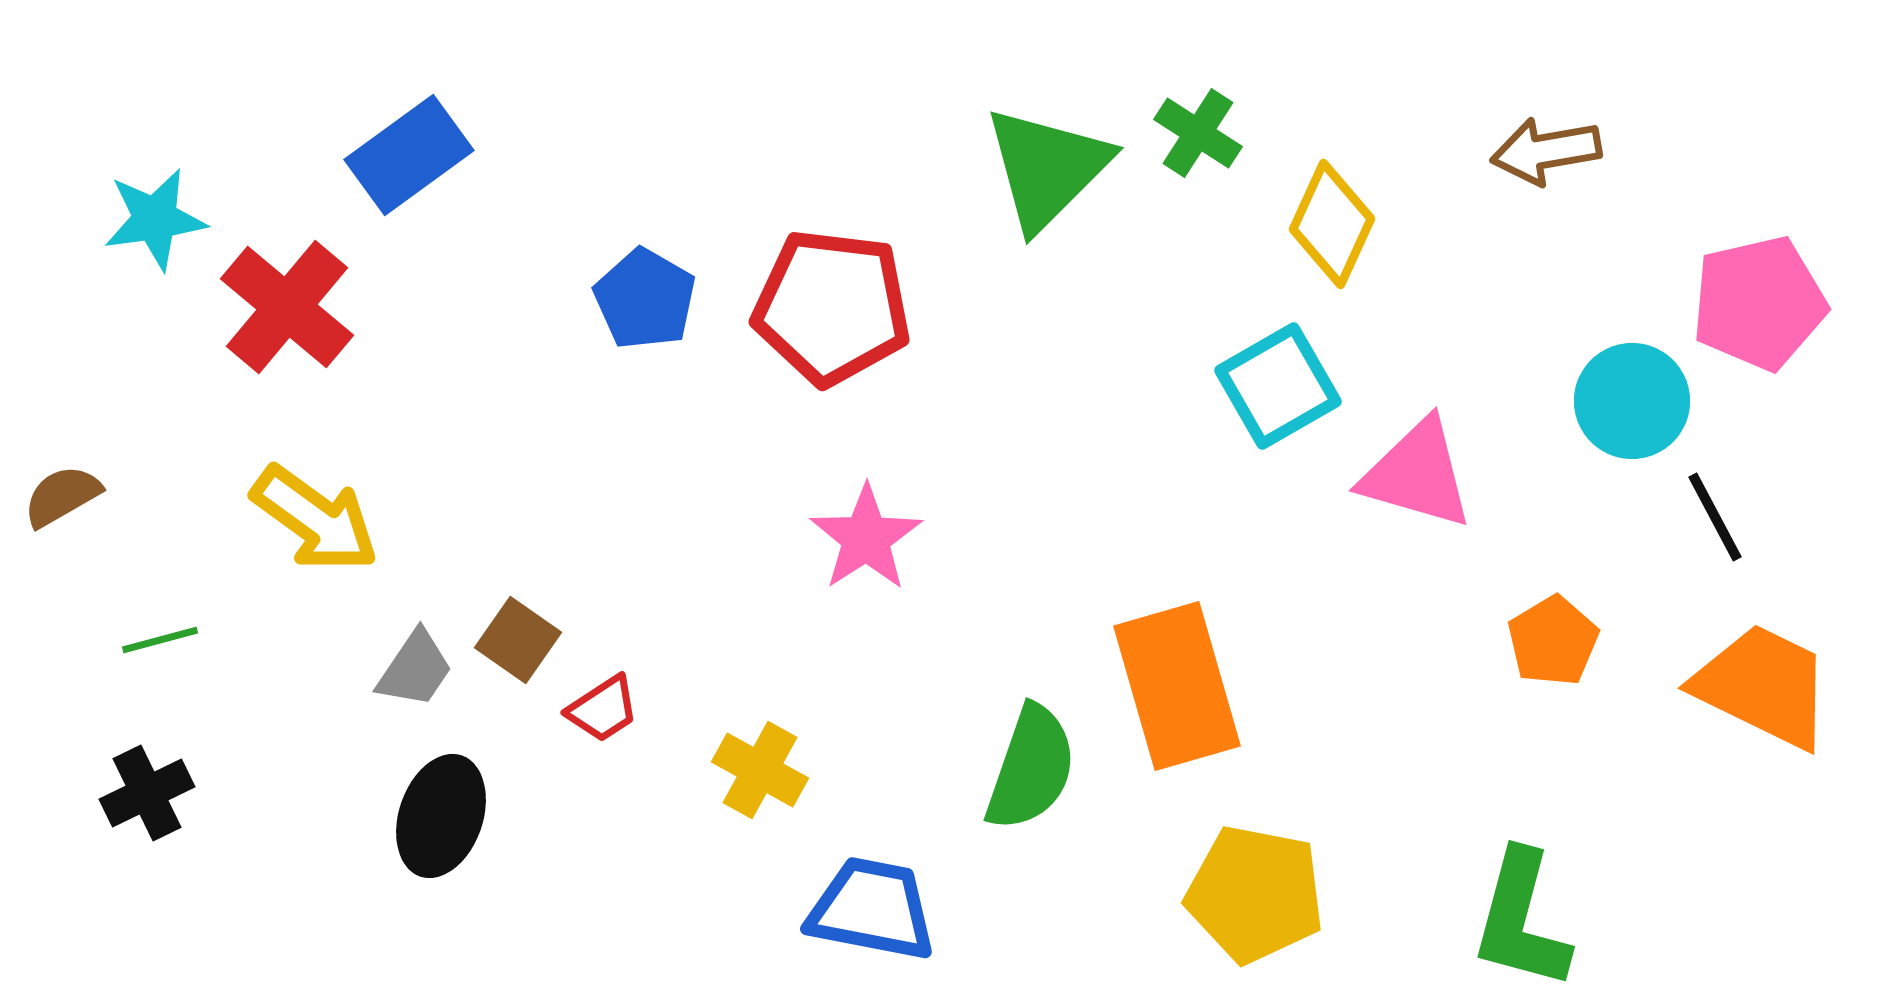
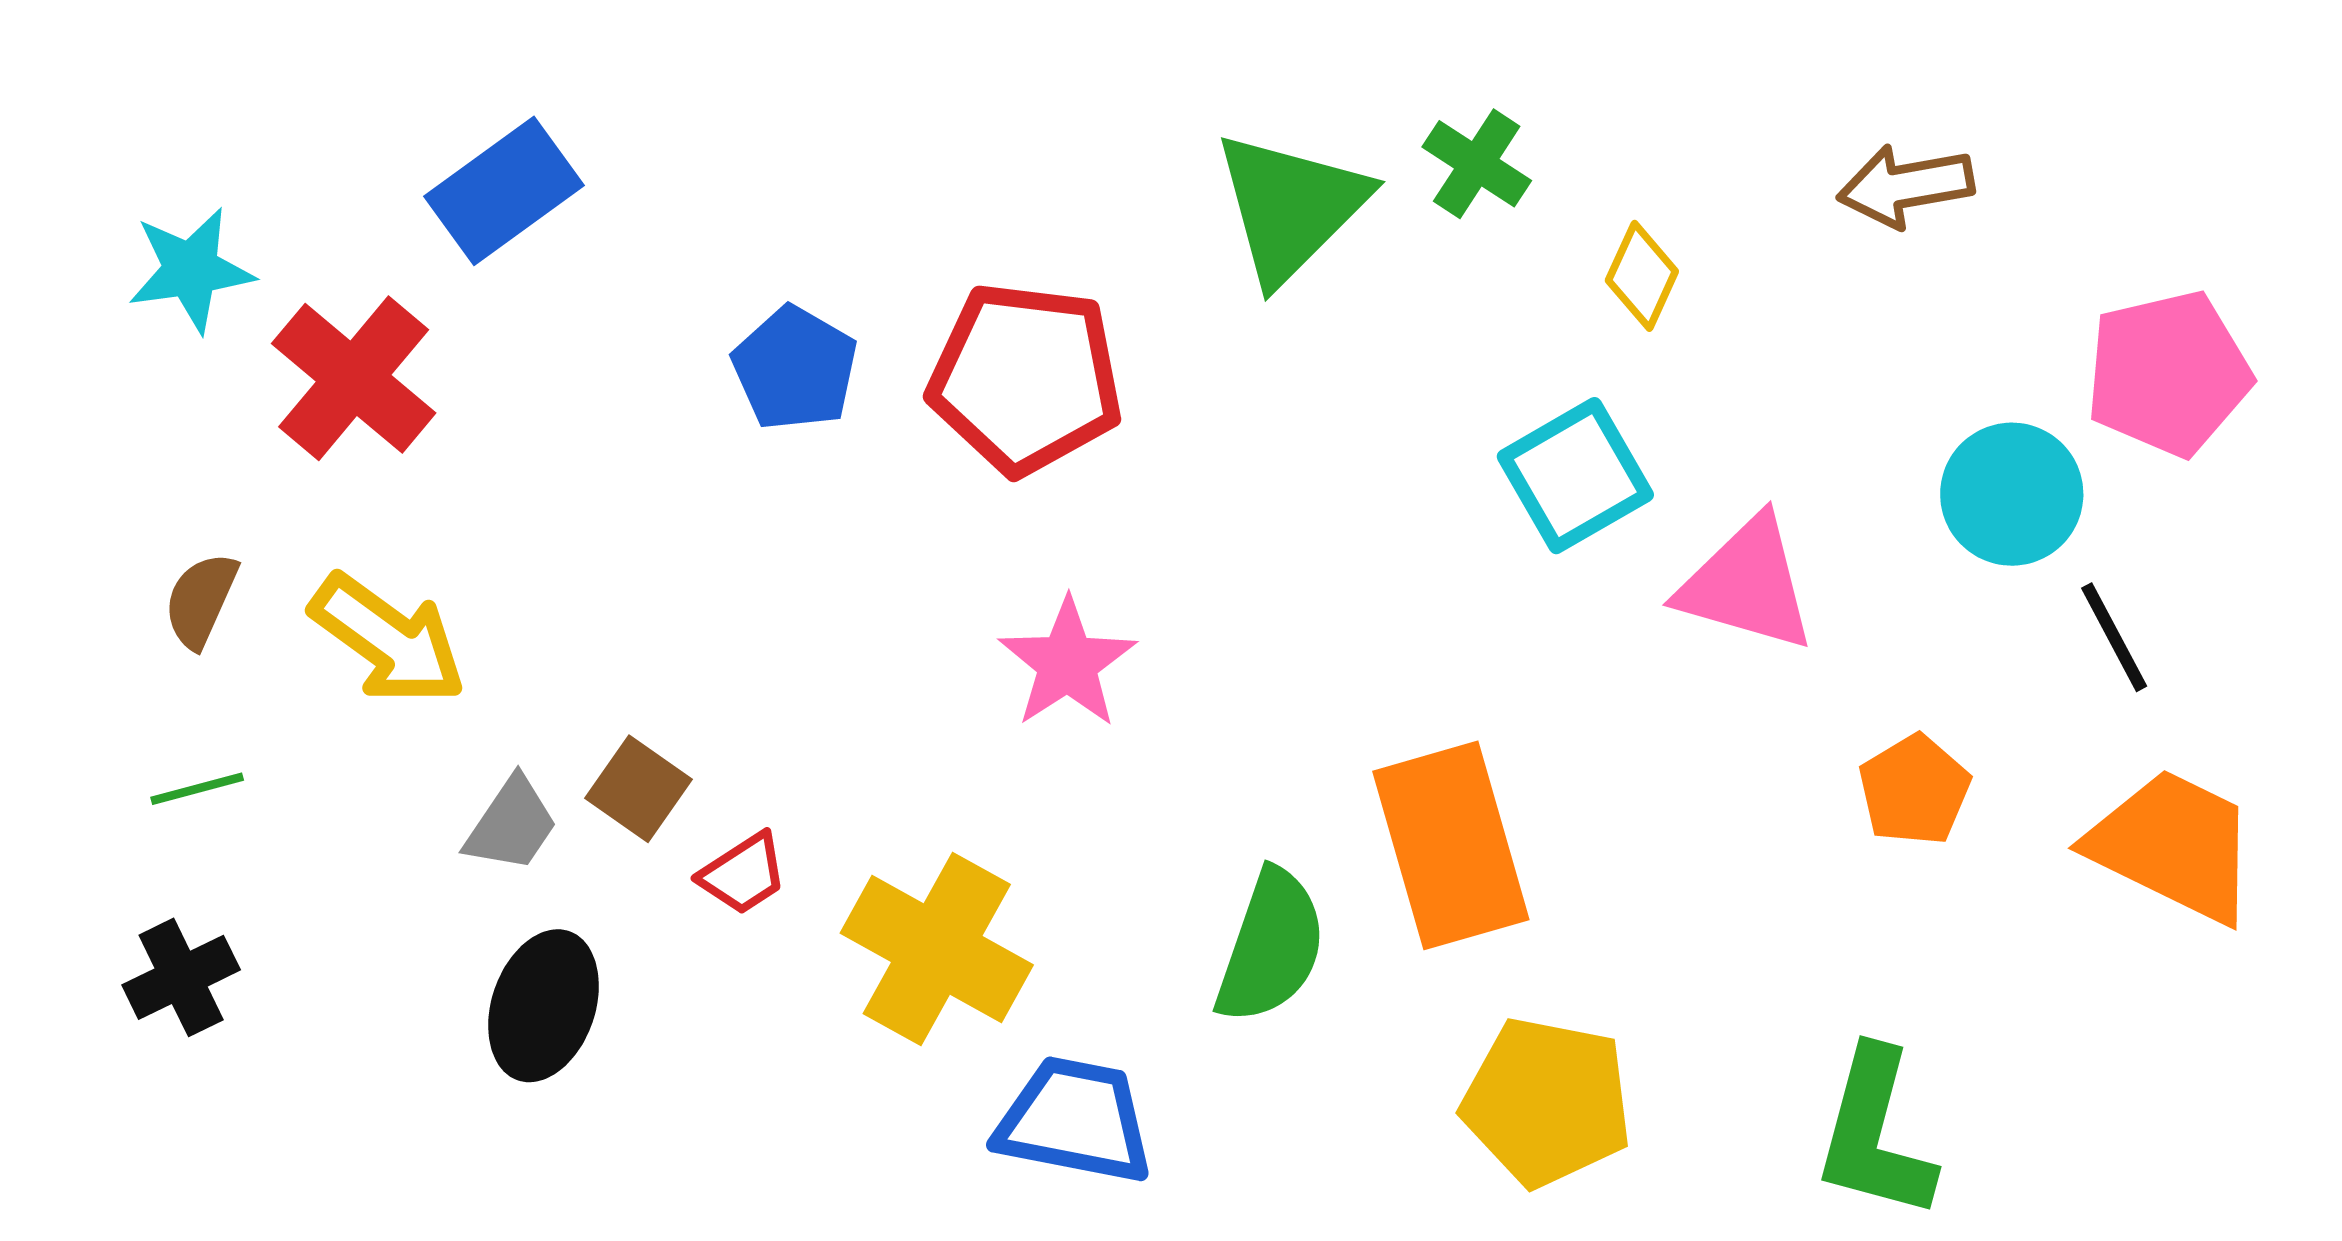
yellow diamond: (1332, 224) -> (1642, 276), size x0.7
brown semicircle: (62, 496) -> (201, 600), moved, turned -36
yellow cross: (760, 770) -> (937, 949), size x1.6

